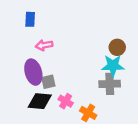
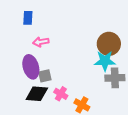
brown circle: (117, 47) -> (109, 44), size x1.5
gray cross: (110, 84) -> (115, 78), moved

